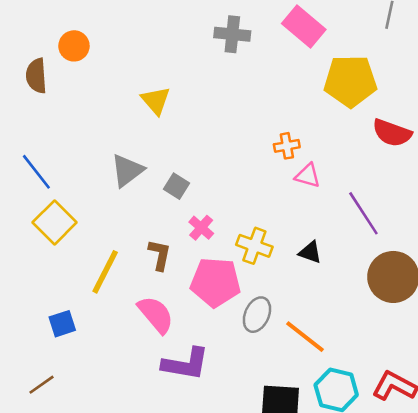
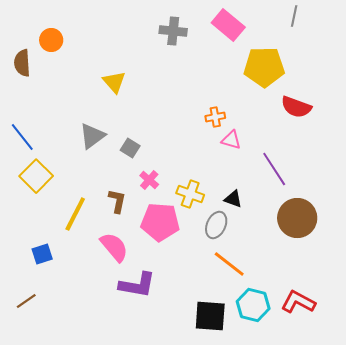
gray ellipse: (257, 315) -> (216, 225), moved

